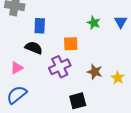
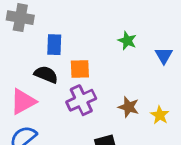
blue triangle: (121, 22) -> (164, 56), moved
orange square: (71, 44) -> (80, 69), moved
pink triangle: (17, 68) -> (23, 102), size x1.5

